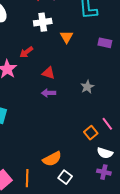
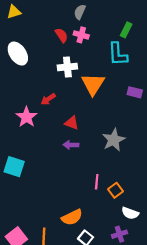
orange triangle: (67, 37) -> (93, 84), size x1.6
gray star: (87, 87) -> (114, 140), size x1.5
pink line: (107, 124) -> (97, 182), moved, turned 40
purple cross: (104, 172) -> (119, 234), moved, turned -32

